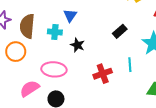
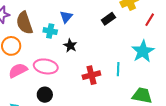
brown semicircle: (27, 26) -> (24, 23), turned -30
black rectangle: (120, 31) -> (108, 19), moved
pink semicircle: (30, 89) -> (18, 71), moved

